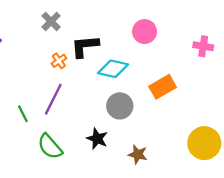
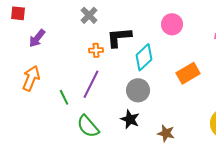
orange cross: (59, 61) -> (96, 50), turned 32
cyan diamond: (113, 69) -> (144, 57), turned -56
gray circle: (120, 106) -> (138, 90), moved

